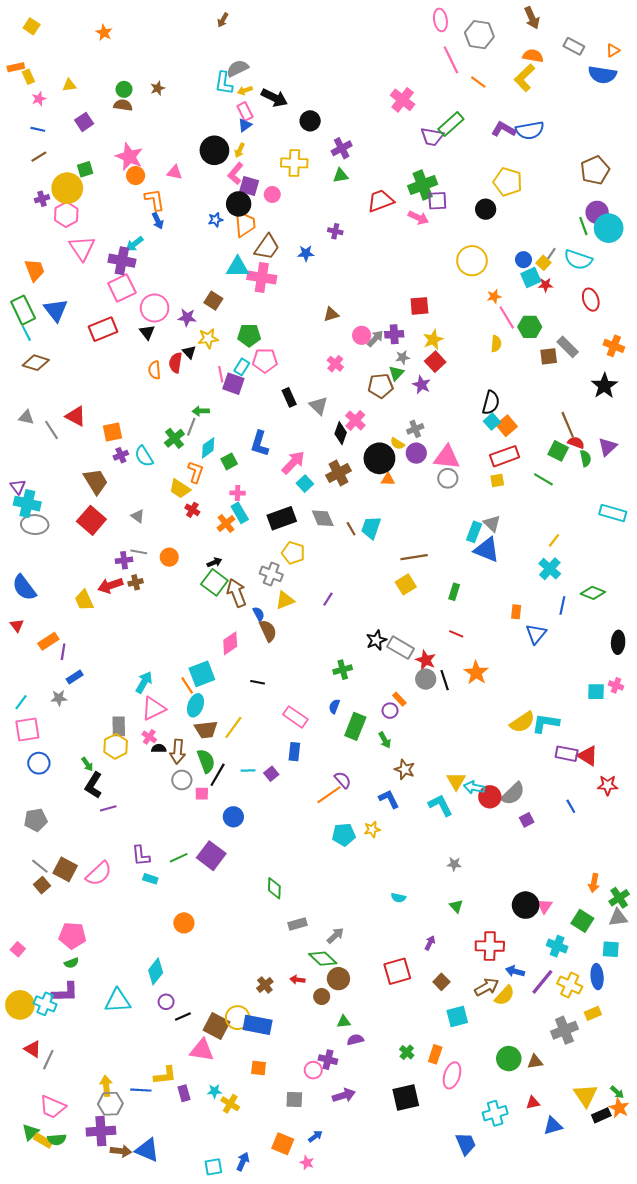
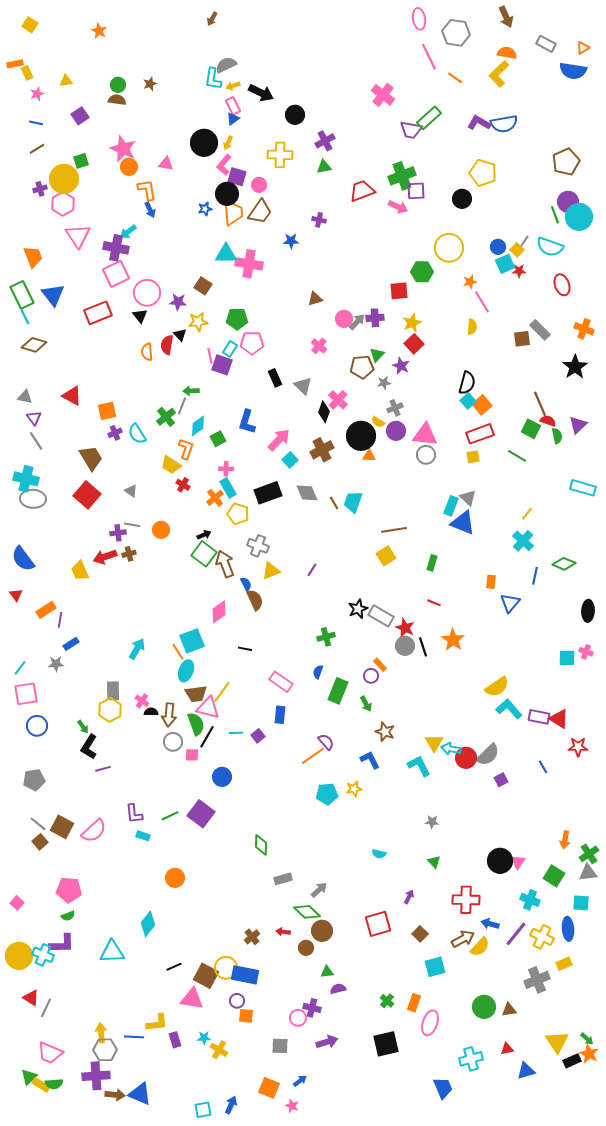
brown trapezoid: (267, 247) -> (260, 212), moved
green hexagon: (530, 327) -> (422, 272), moved
gray star: (403, 357) -> (384, 383), moved
gray line: (51, 430) -> (36, 441), moved
purple triangle: (18, 487) -> (34, 418), moved
yellow pentagon: (293, 553) -> (238, 514), moved
pink triangle: (153, 709) -> (208, 708), moved, turned 40
cyan L-shape: (546, 723) -> (509, 709), moved, turned 40
purple circle: (166, 1002) -> (237, 1001), moved

